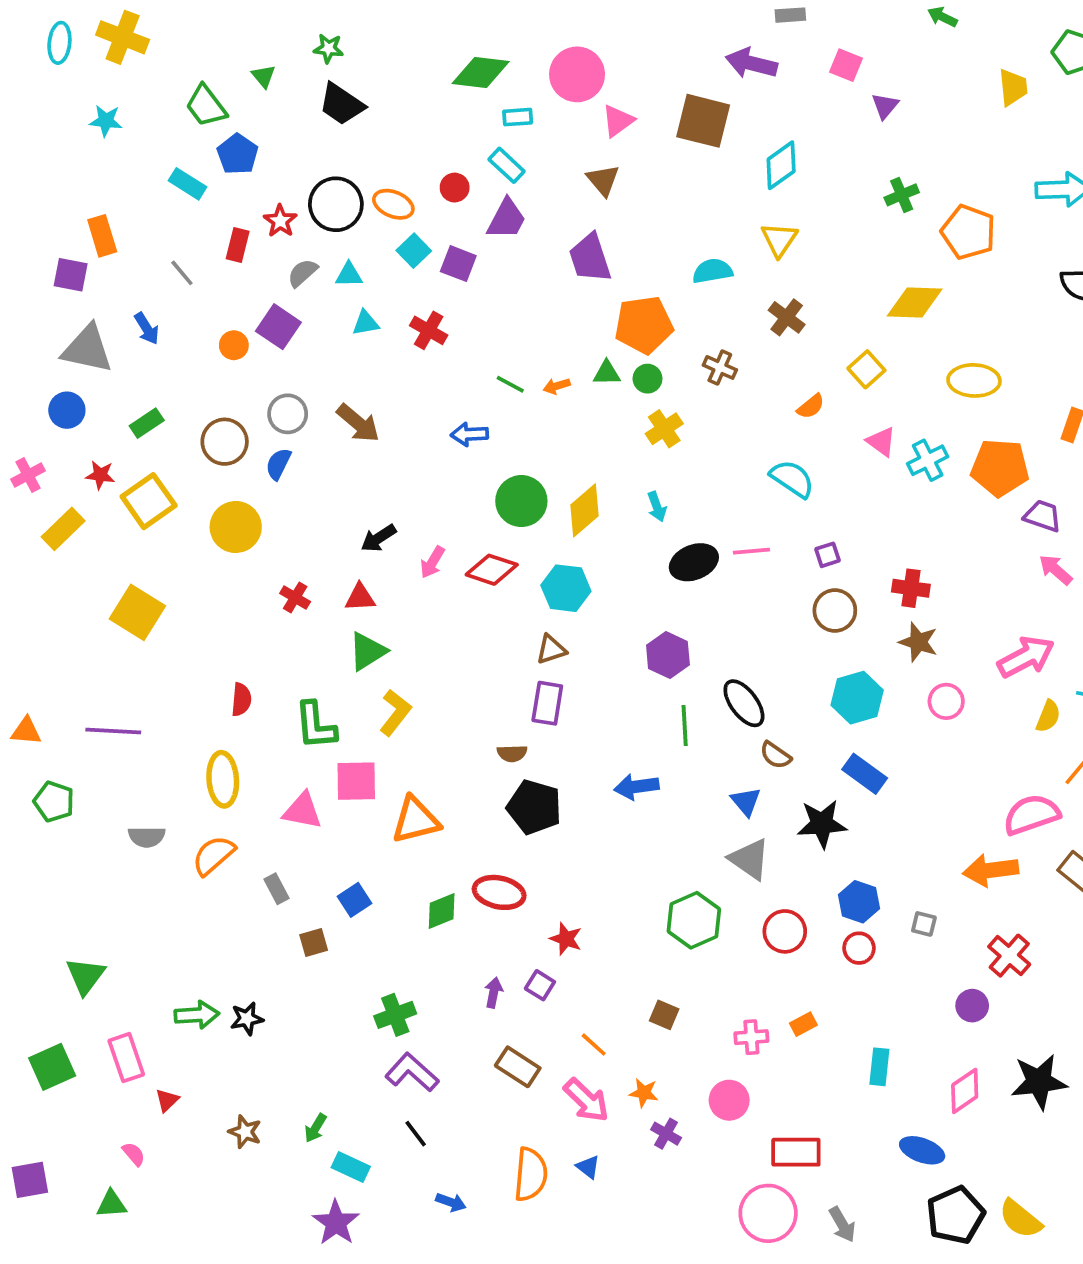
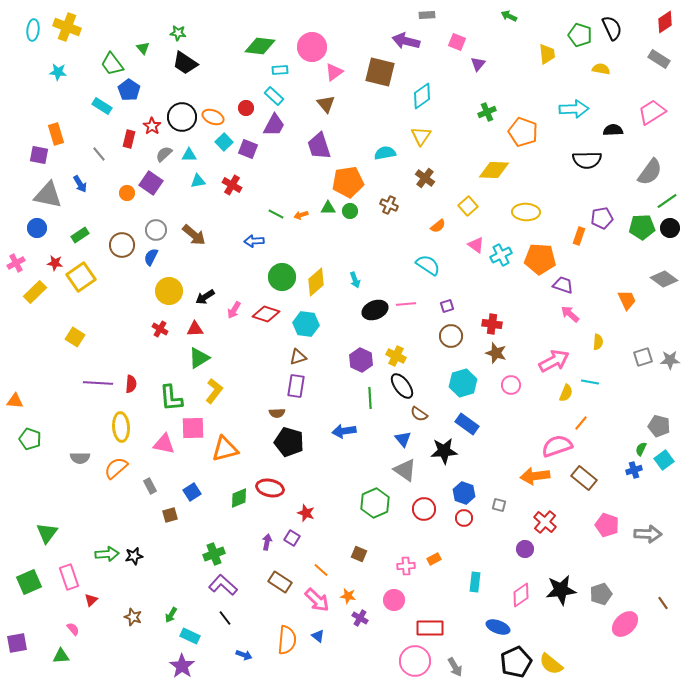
yellow cross: (664, 429) -> (396, 356), moved, turned -30
yellow circle: (236, 527) -> (169, 291), moved
yellow square: (137, 612) -> (75, 337), size x0.7
purple line: (113, 731) -> (98, 383), moved

